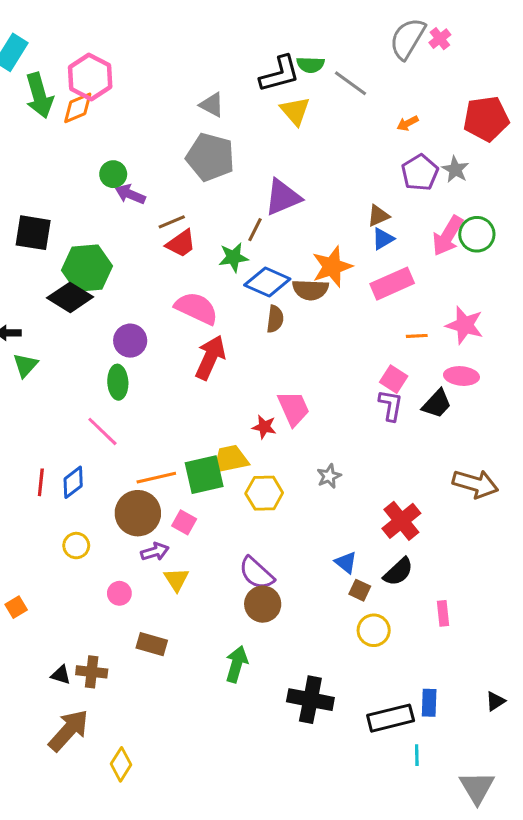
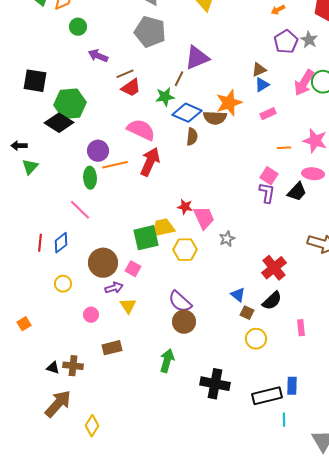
green circle: (113, 174) -> (78, 27), moved
pink rectangle: (392, 284) -> (268, 114), size x0.6
pink trapezoid: (294, 408) -> (204, 218), moved
orange line: (156, 478) -> (115, 165), moved
brown rectangle: (152, 644) -> (112, 348), turned -30

